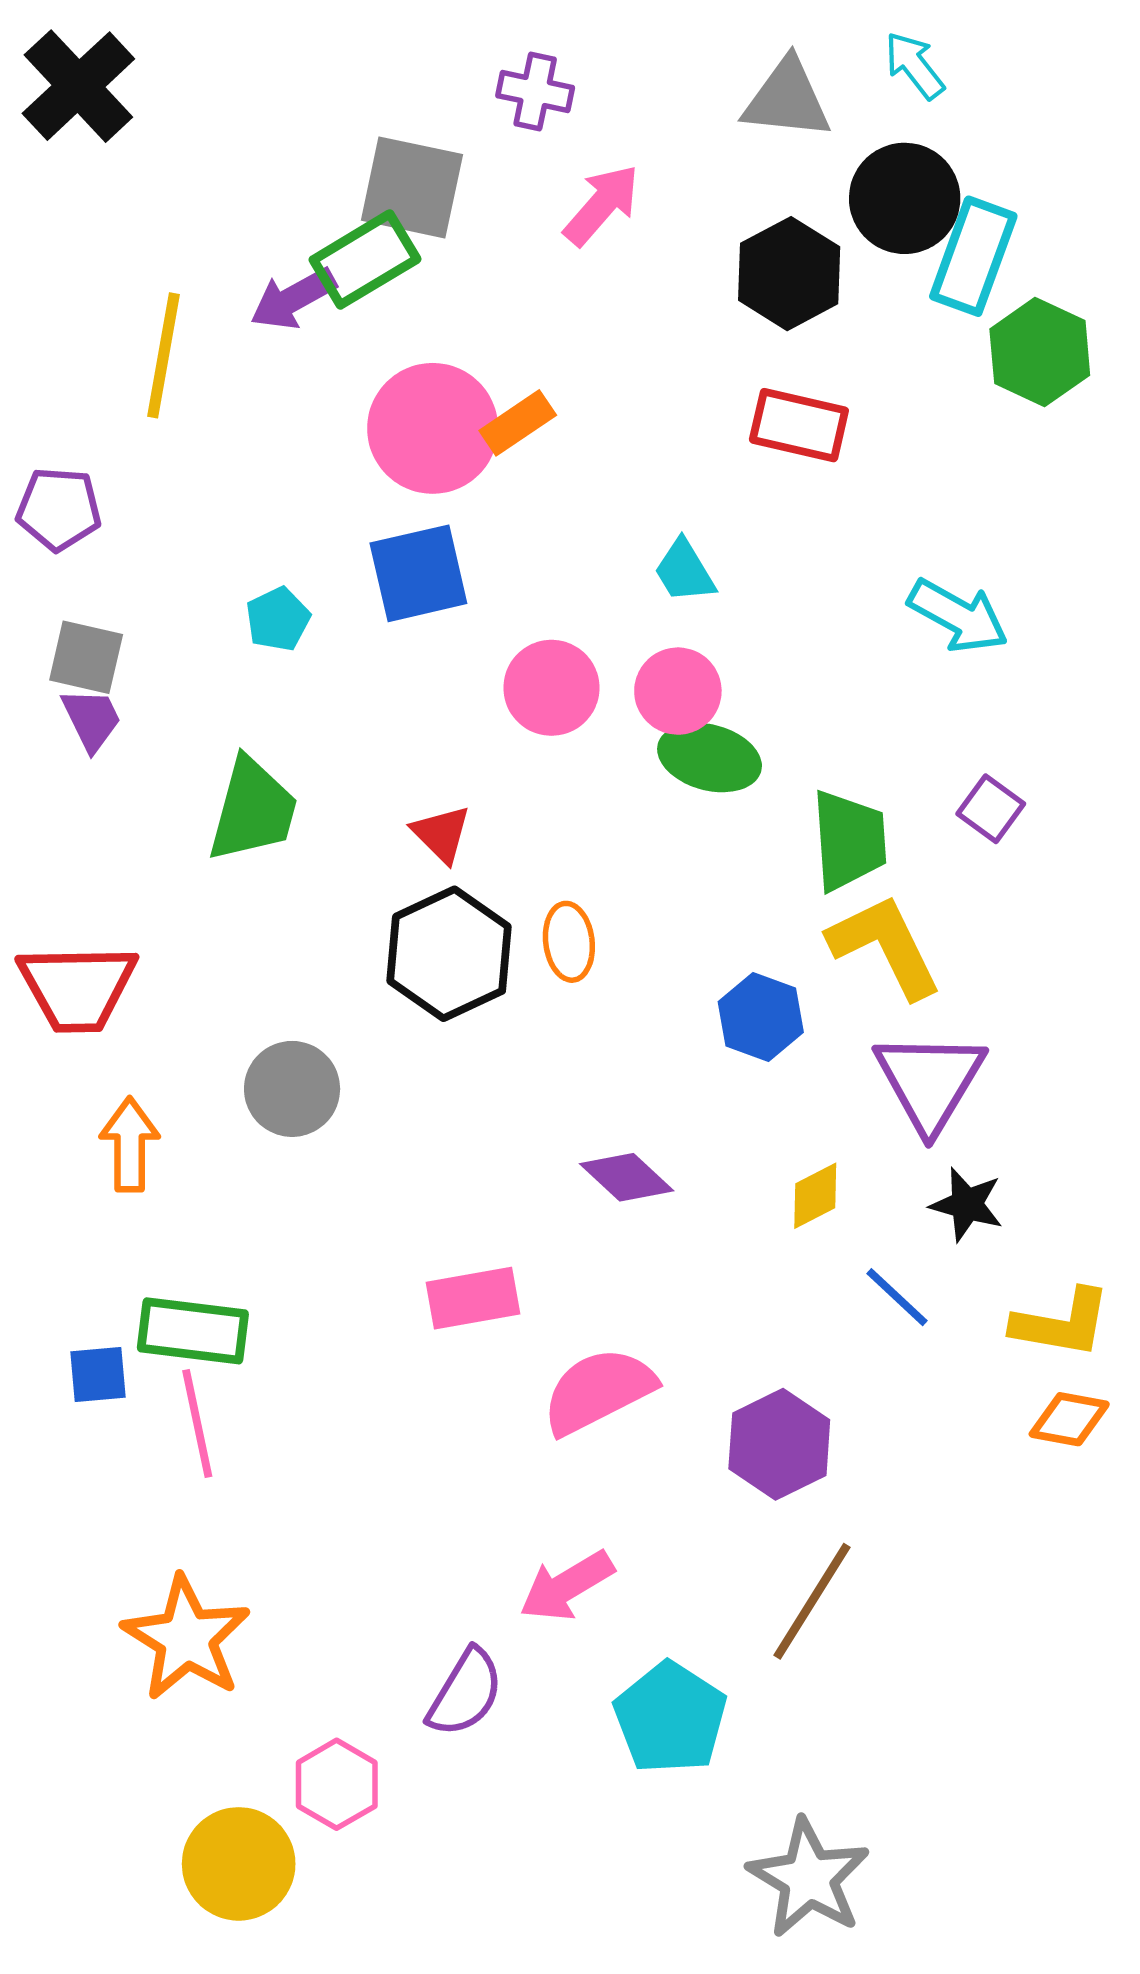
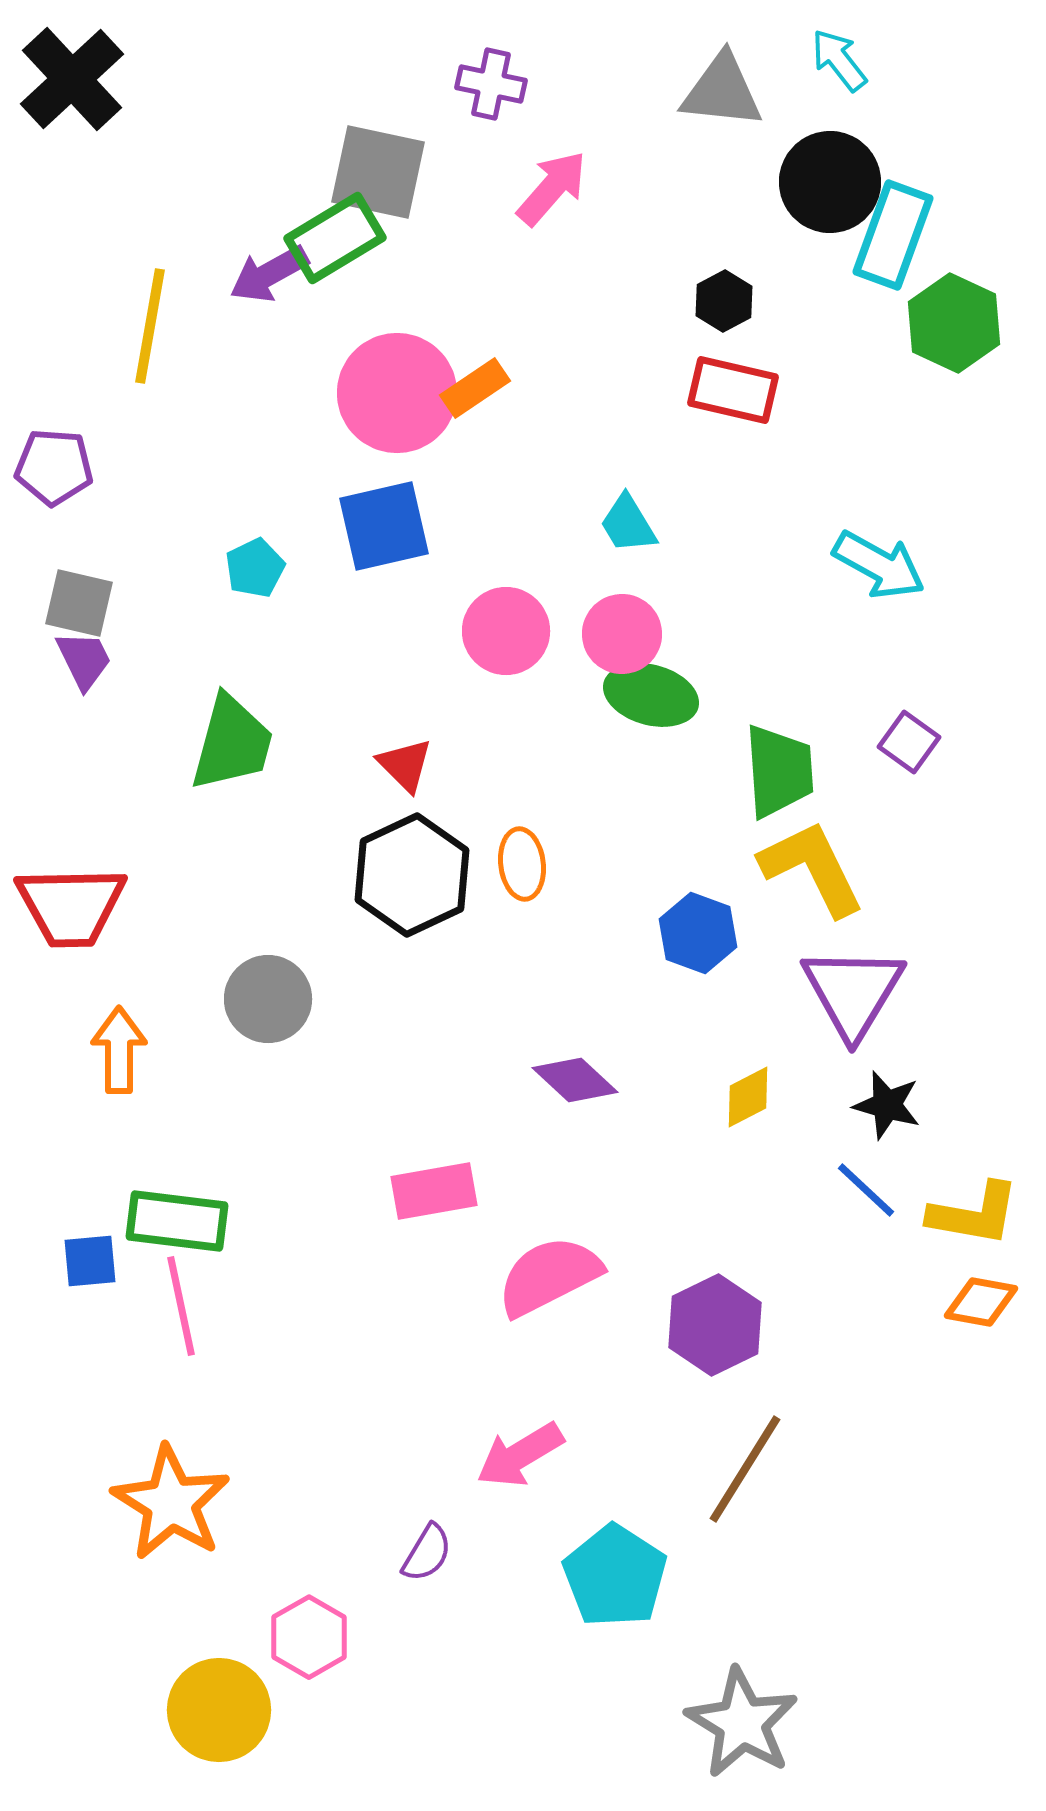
black hexagon: (789, 274) -> (724, 301), moved, size x0.6
blue line: (897, 1297) -> (866, 1190), moved
purple semicircle: (465, 1693) -> (427, 1553), size x0.7

